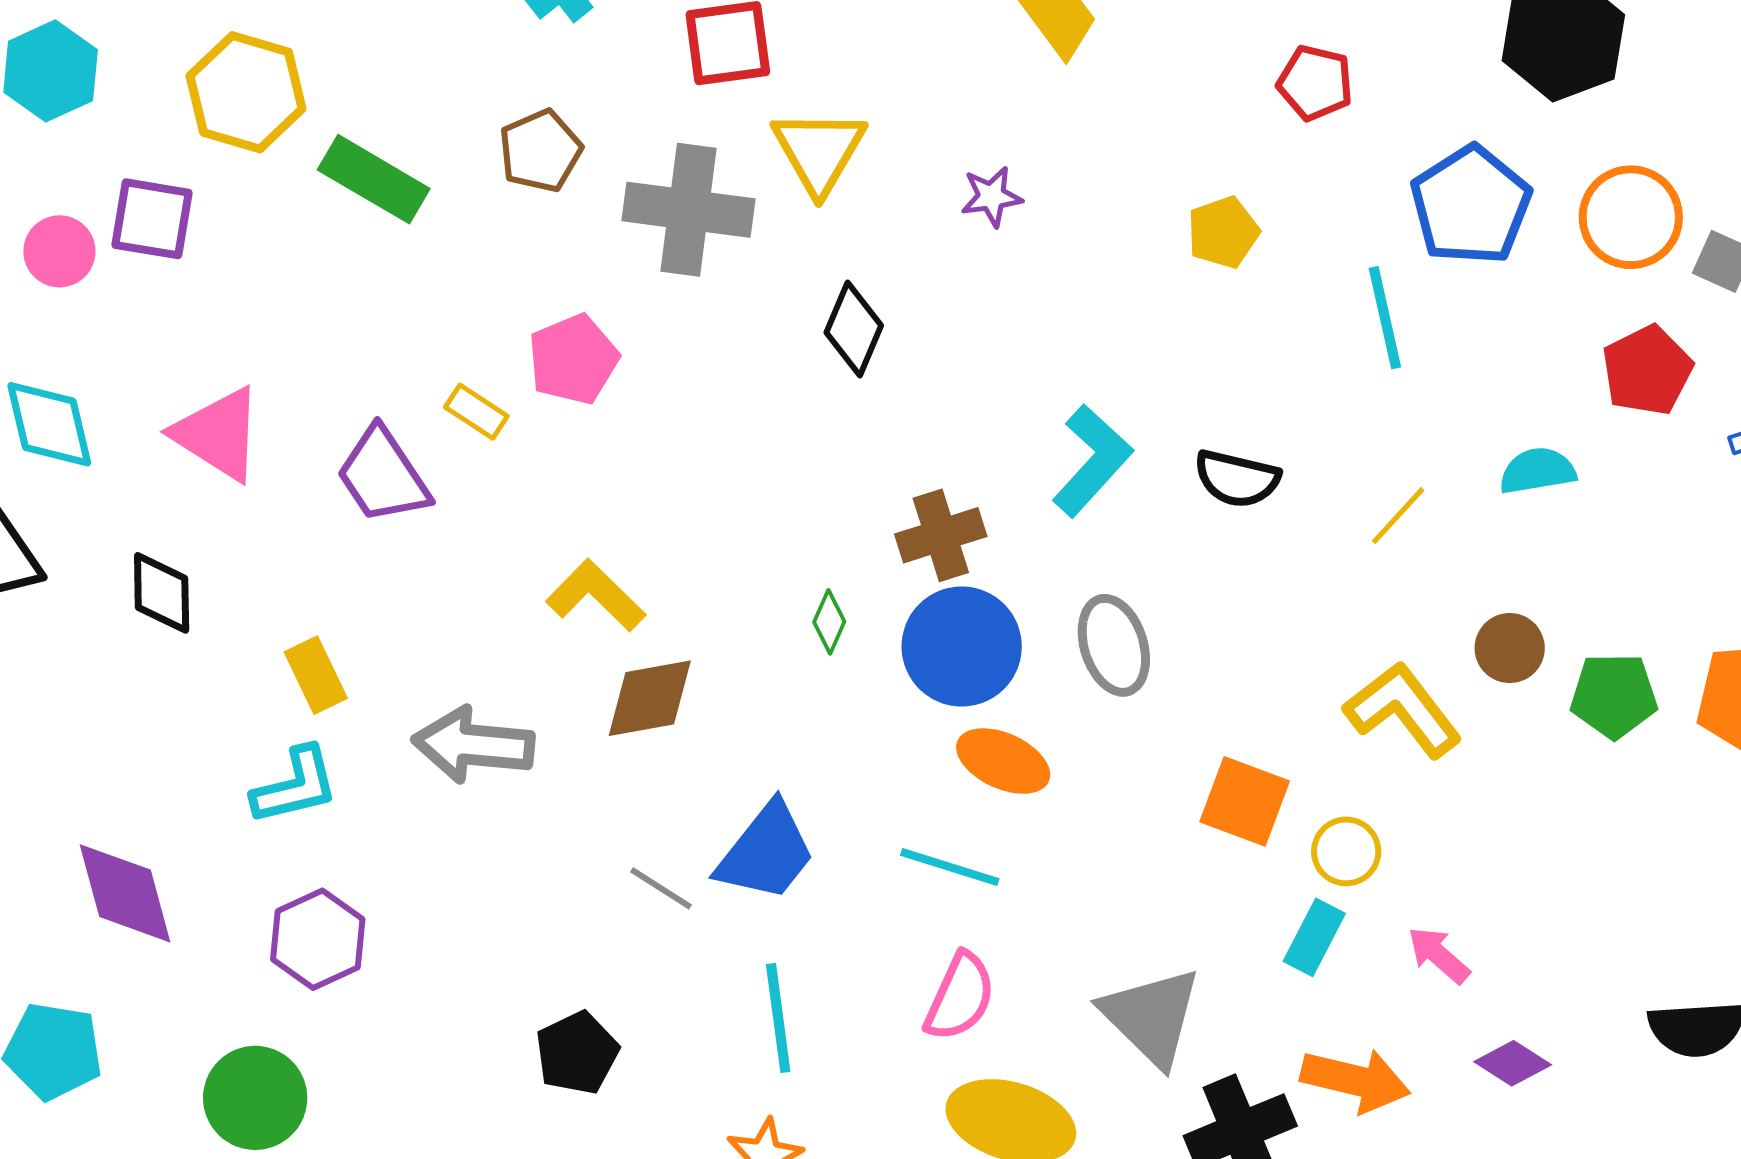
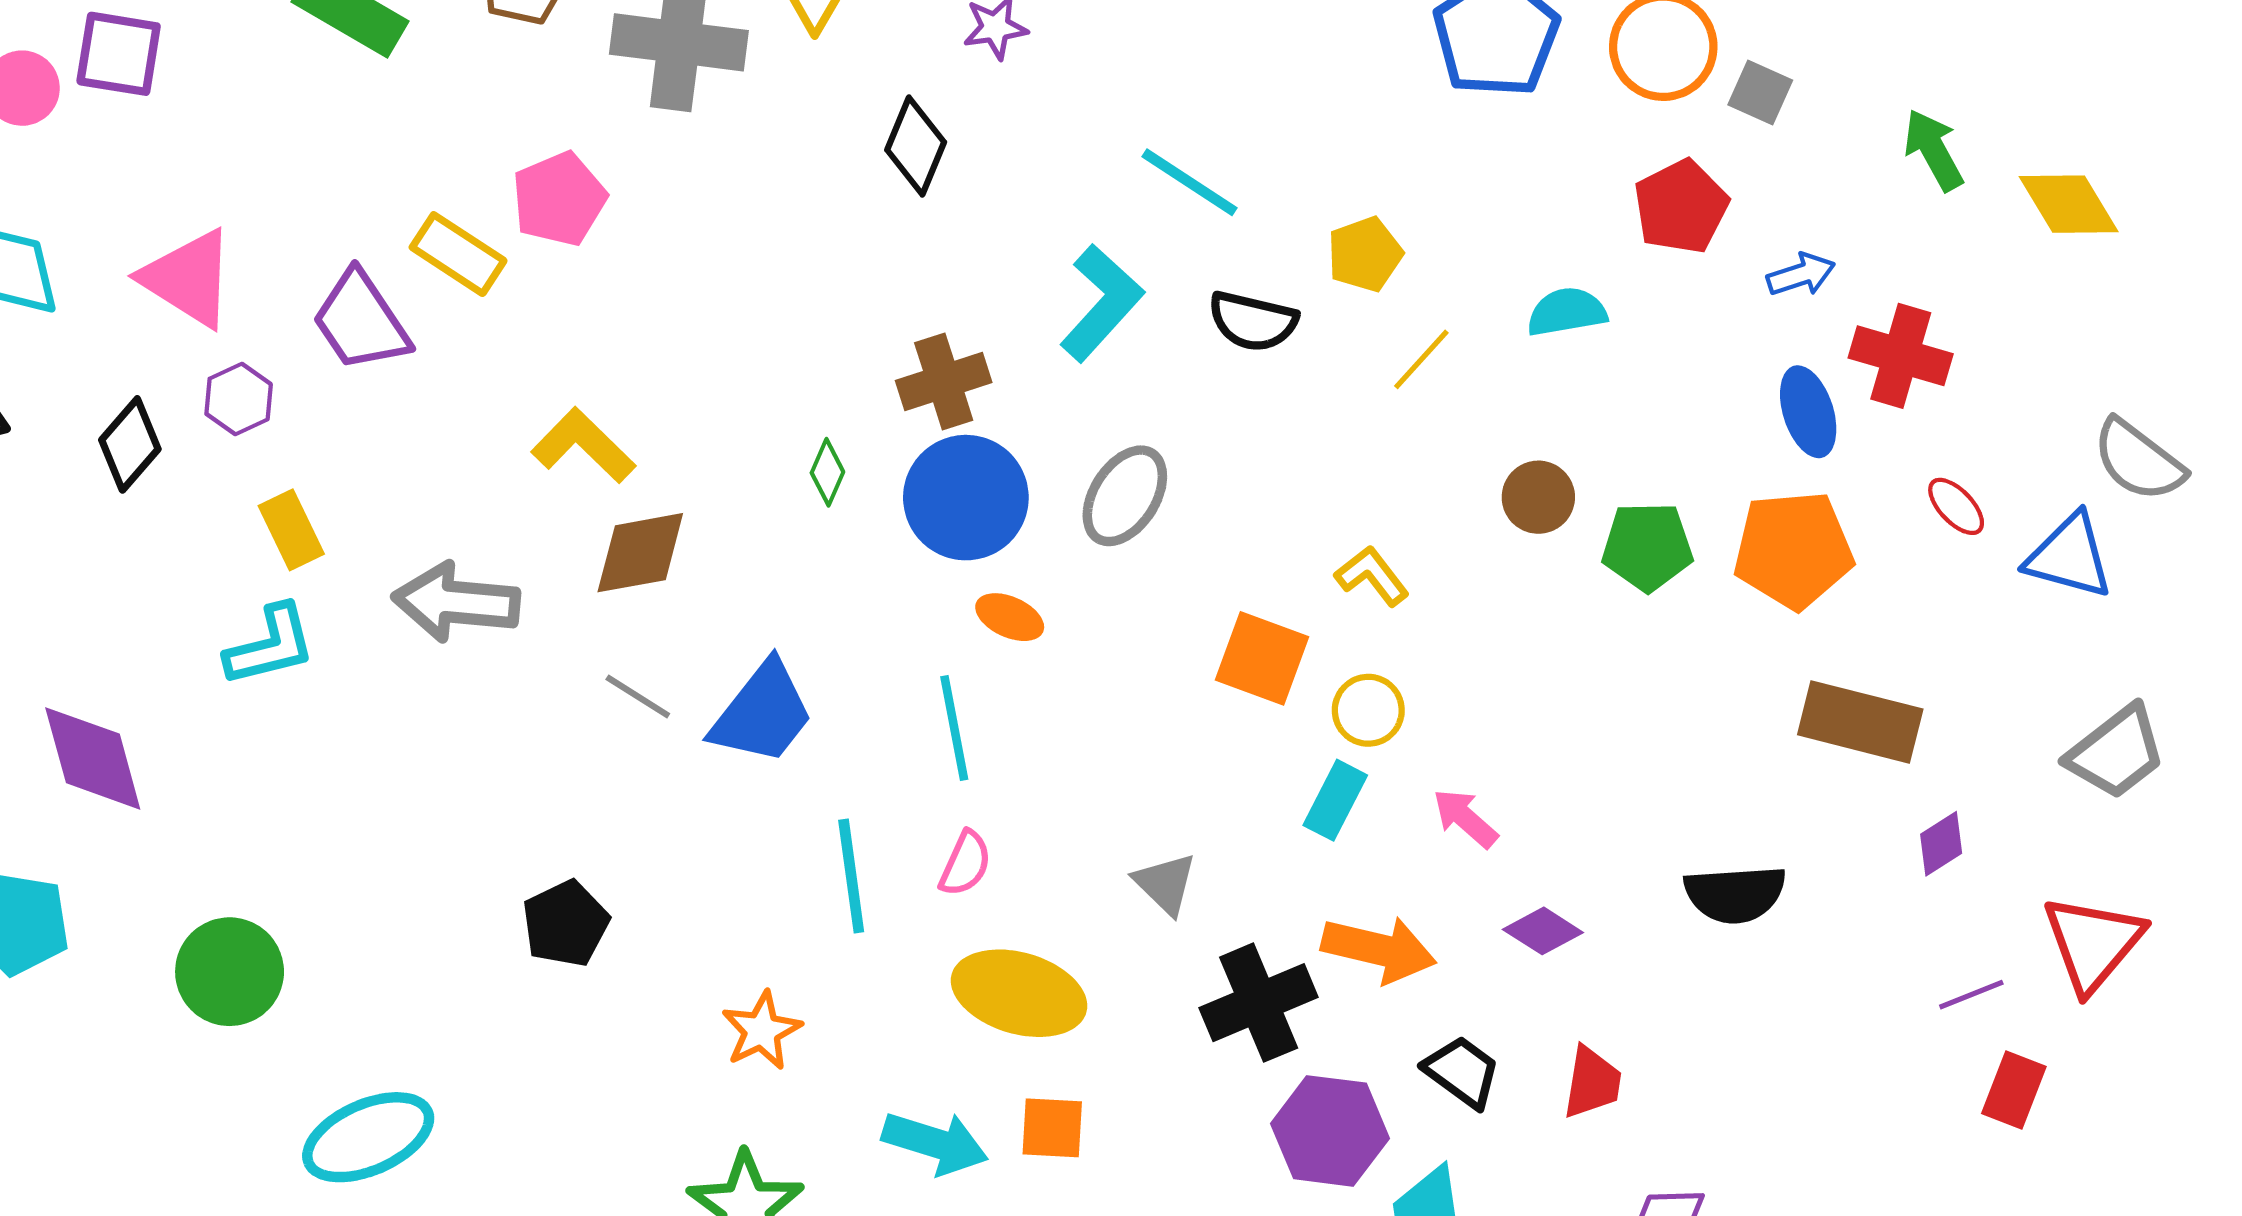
yellow pentagon: (1223, 232) -> (1365, 254), moved
cyan line: (1385, 318) -> (1189, 182), moved, turned -44
black diamond: (854, 329) -> (916, 146), moved
yellow rectangle: (476, 412) -> (458, 254), size x1.4
black diamond: (162, 593) -> (130, 444), turned 42
gray ellipse: (1114, 645) -> (1125, 496), turned 50
yellow L-shape: (1403, 710) -> (1372, 576), moved, size x0.6
orange ellipse: (1003, 761) -> (1010, 617), size x0.7
cyan line: (950, 867) -> (954, 728), turned 62
gray line: (661, 888) -> (638, 696), moved
purple hexagon: (318, 939) -> (239, 399), moved, size x0.7
pink semicircle: (960, 997) -> (965, 864), size x0.7
gray triangle: (1151, 1017) -> (1165, 884), size x0.6
cyan line: (778, 1018) -> (851, 876), moved

